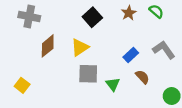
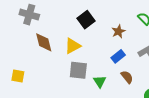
brown star: (129, 13) -> (118, 31), moved
brown diamond: (48, 46) -> (44, 42), turned -70
yellow square: (22, 85) -> (18, 76), turned -32

